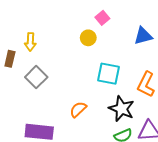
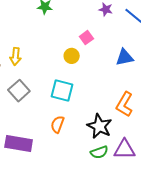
cyan square: (109, 74) -> (62, 91), moved
orange semicircle: (78, 109) -> (57, 124), turned -30

